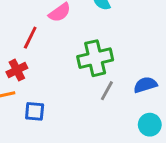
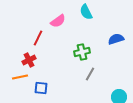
green cross: (95, 58) -> (82, 52), size x0.7
blue semicircle: (145, 85) -> (116, 39), moved

